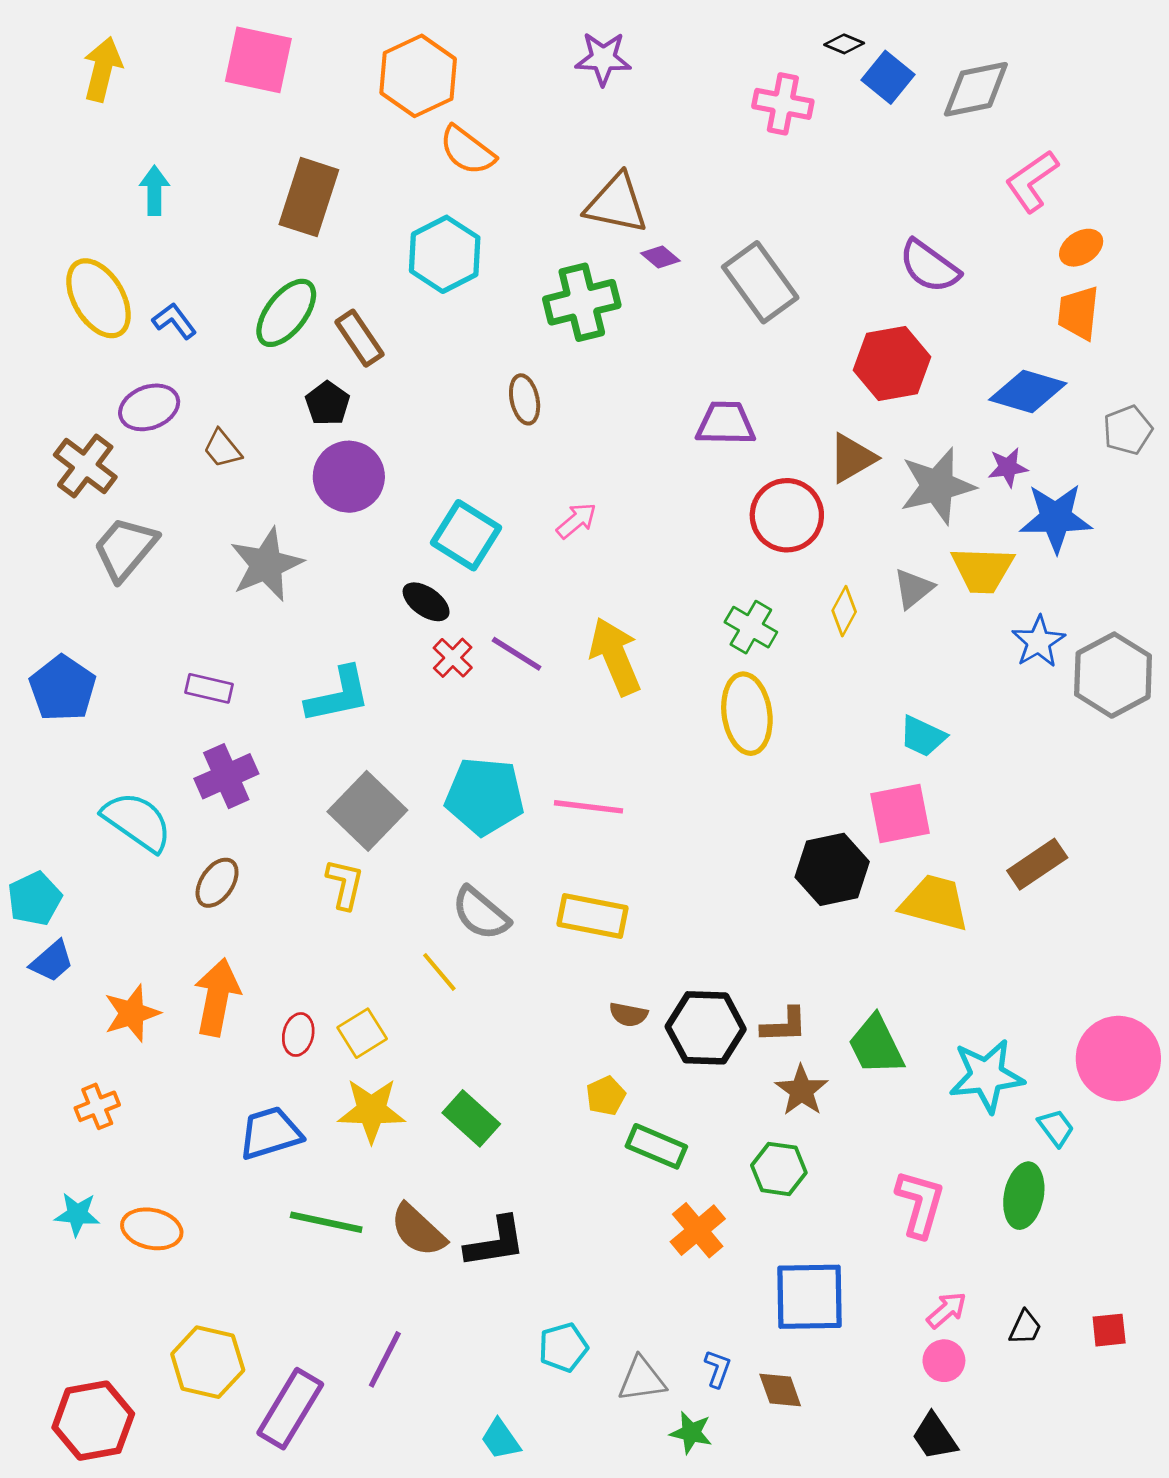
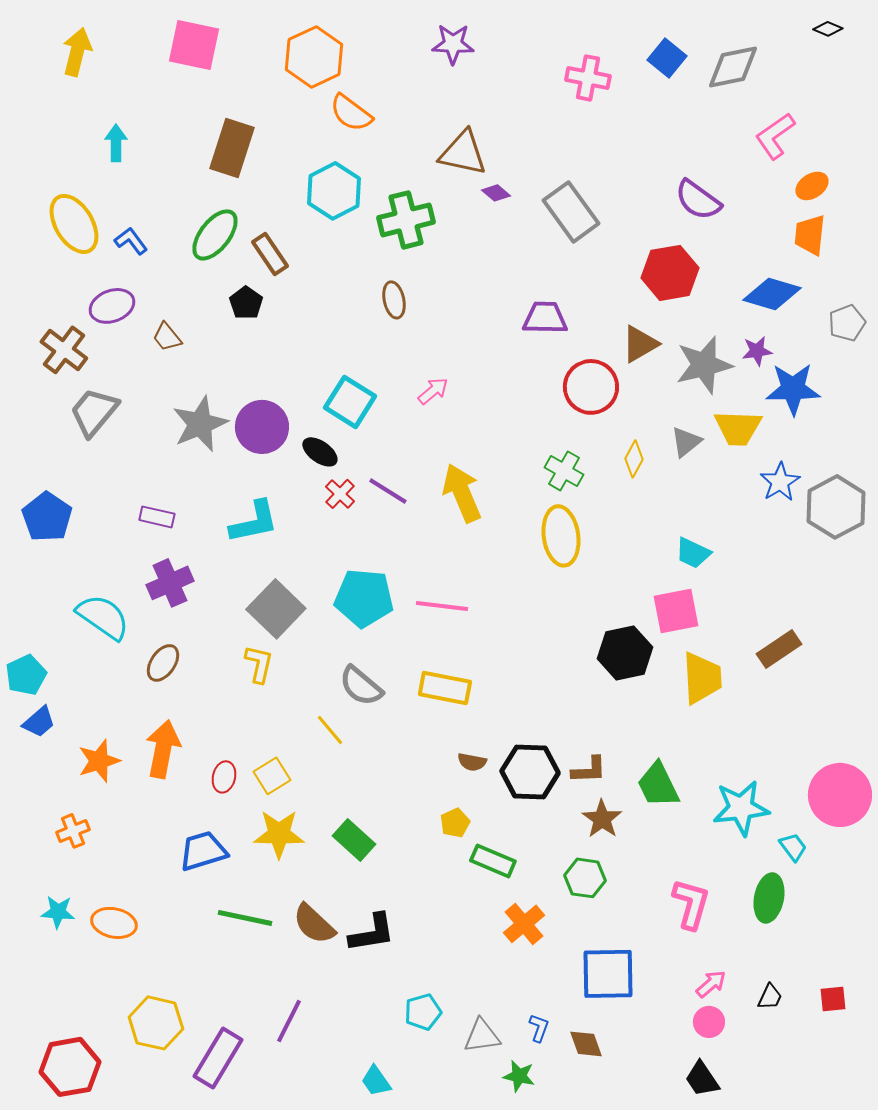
black diamond: (844, 44) -> (828, 29), moved
green cross: (582, 302) -> (406, 220), moved
purple circle: (349, 477) -> (262, 427), moved
yellow trapezoid: (935, 903) -> (702, 678), turned 72

